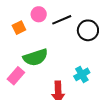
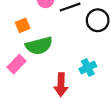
orange square: (19, 28) -> (23, 25), moved

